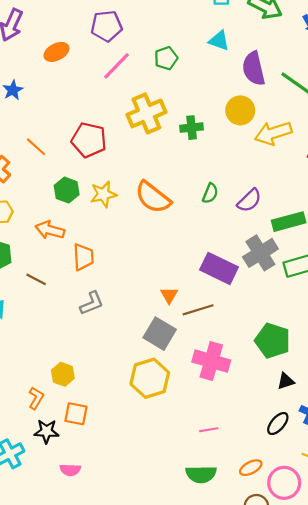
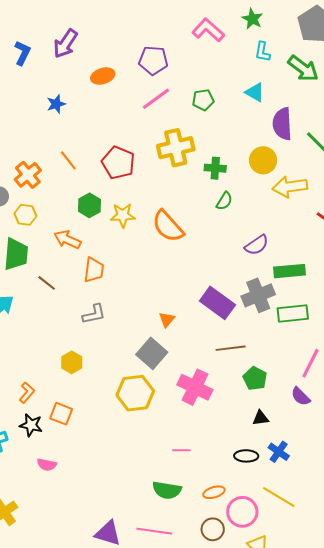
green semicircle: (210, 193) -> (224, 201), moved
brown line: (198, 310) -> (231, 348), moved
green pentagon: (273, 341) -> (255, 378), size x0.7
yellow hexagon: (63, 374) -> (72, 362), moved
black ellipse: (278, 424) -> (246, 456), turned 40

